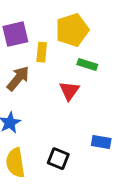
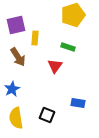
yellow pentagon: (72, 30) -> (73, 15), moved
brown arrow: (18, 78) -> (18, 57), turned 108

